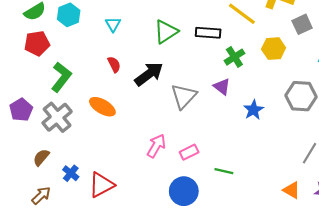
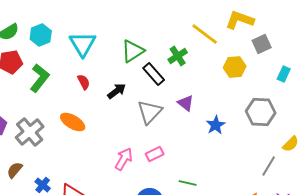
cyan triangle: (113, 24) -> (83, 44), size x1.8
black rectangle: (208, 33) -> (154, 74), moved, turned 45
green cross: (234, 57) -> (178, 56), moved
black arrow: (149, 74) -> (117, 91), size x0.7
green L-shape: (61, 77) -> (40, 78), moved
pink rectangle: (189, 152) -> (155, 154), moved

